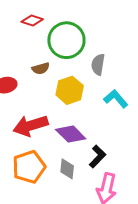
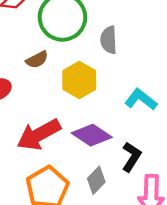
cyan L-shape: (116, 99) -> (141, 99), moved
gray diamond: (67, 169) -> (96, 180), turned 50

